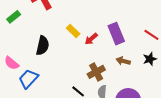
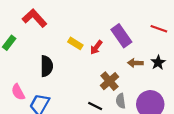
black star: (150, 59) -> (158, 62), moved
pink semicircle: (12, 63) -> (18, 92), turned 35

